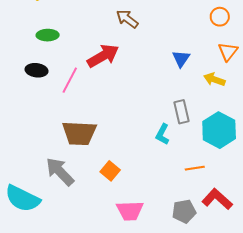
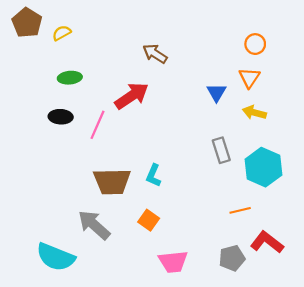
orange triangle: (228, 52) -> (249, 78), moved
cyan L-shape: (163, 134) -> (153, 176), moved

